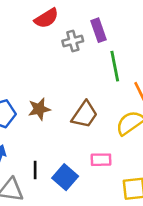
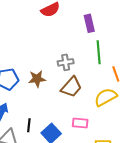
gray cross: (73, 41) -> (66, 62), moved

